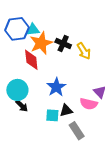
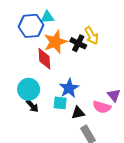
cyan triangle: (33, 30) -> (47, 17), moved
yellow arrow: (84, 51) -> (91, 36), moved
cyan square: (52, 115) -> (60, 103), moved

